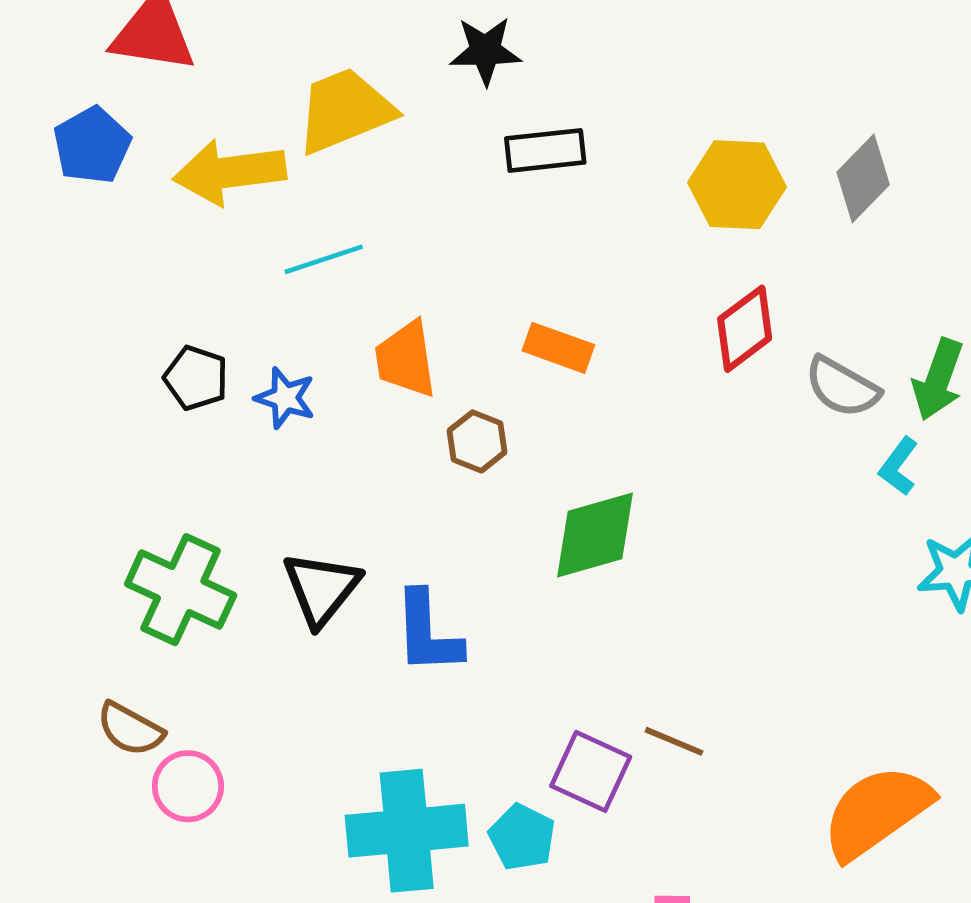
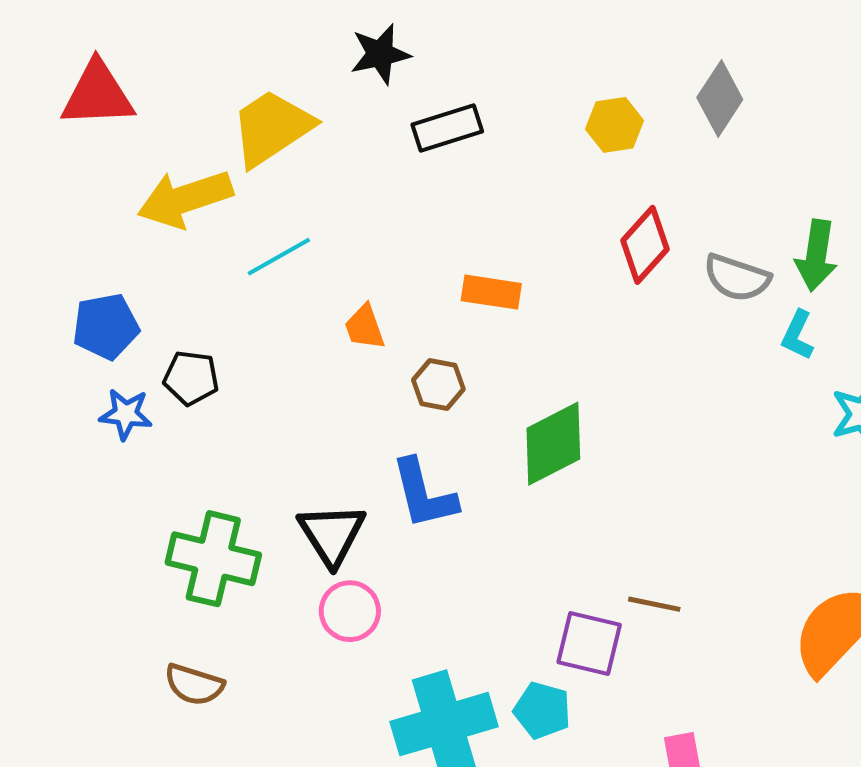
blue pentagon: (92, 145) -> (106, 326), moved, turned 30
yellow hexagon: (737, 185) -> (615, 125), size x0.7
orange trapezoid: (406, 359) -> (365, 327), size x0.7
blue star: (285, 398) -> (126, 414), moved
blue L-shape: (428, 633) -> (424, 494), moved
pink circle: (188, 786) -> (350, 611), moved

